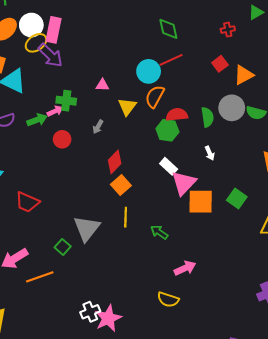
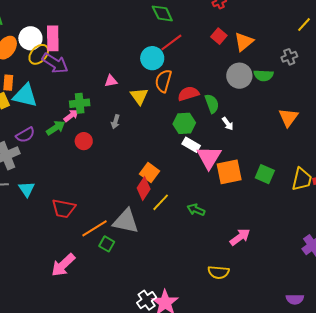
green semicircle: (207, 117) -> (212, 104), moved
green hexagon: (167, 130) -> (184, 123), moved
red diamond: (115, 162) -> (144, 188), moved
green square: (237, 198) -> (265, 174), moved
yellow line: (126, 217) -> (161, 202), turned 54
gray triangle: (87, 228) -> (126, 221), turned -44
pink arrow: (185, 268) -> (240, 237), moved
orange line: (40, 277) -> (95, 228), moved

